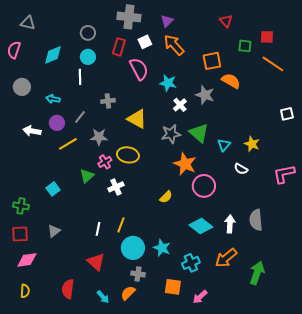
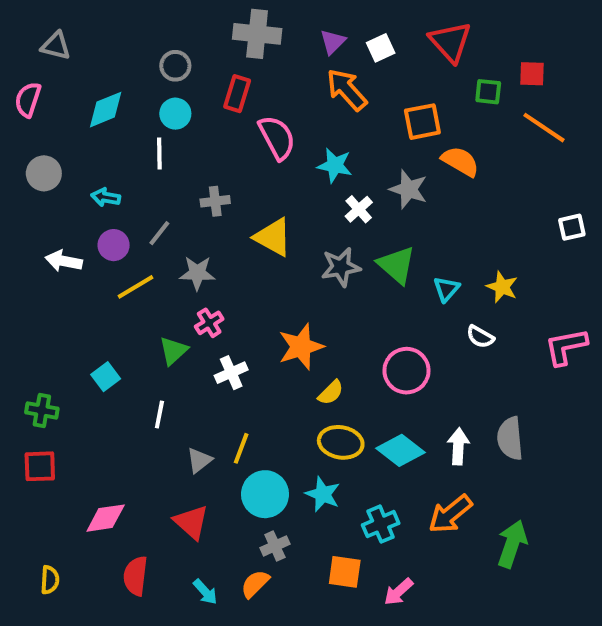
red triangle: (226, 21) -> (450, 42), size x1.6
white square: (145, 42) -> (381, 48), moved
yellow ellipse: (128, 155) -> (341, 442), moved
orange star: (185, 164) -> (301, 347), moved, turned 30
white line: (98, 229) -> (159, 414), moved
gray triangle: (54, 231) -> (199, 460), moved
pink diamond: (27, 260) -> (106, 518), moved
gray cross: (138, 274) -> (275, 546), turned -32

